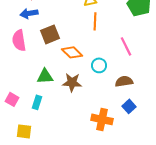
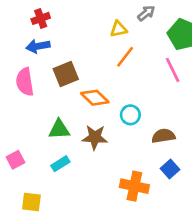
orange line: (95, 21) -> (125, 57), turned 36
pink line: (126, 46) -> (173, 70), moved
pink square: (12, 99) -> (16, 160), turned 32
cyan rectangle: (37, 102) -> (60, 164), moved, turned 40

